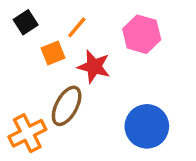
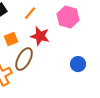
orange square: (53, 53) -> (11, 39), moved
blue circle: (147, 126) -> (78, 64), moved, size x0.6

